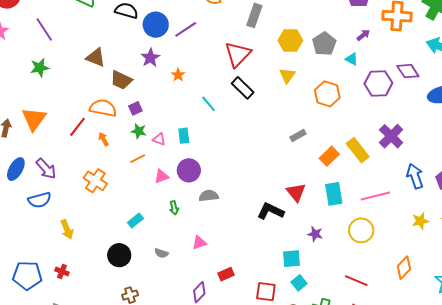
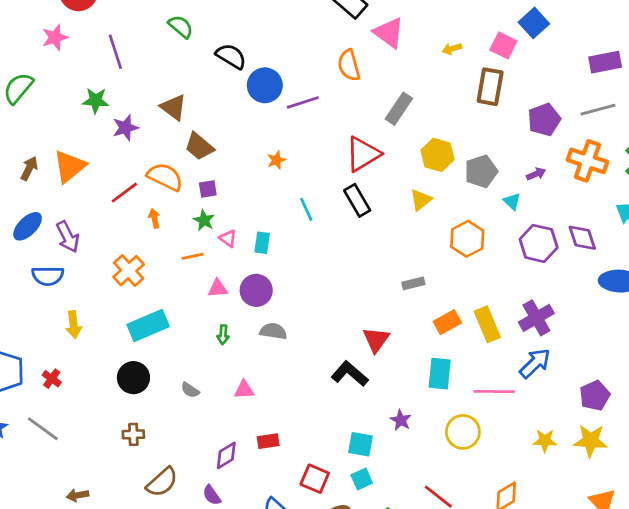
purple star: (150, 58) -> (125, 128), moved
blue arrow: (415, 176) -> (535, 363), moved, turned 50
red triangle: (296, 192) -> (376, 340), moved
cyan rectangle: (135, 220) -> (148, 325), moved, size x1.8

